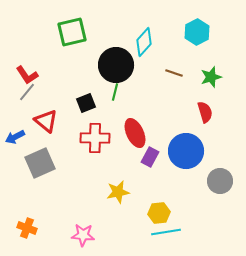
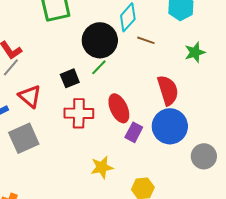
brown line: (174, 73) -> (146, 40), moved
green line: (115, 92) -> (99, 67), turned 30
red semicircle: (205, 112) -> (168, 90), moved, size x1.4

